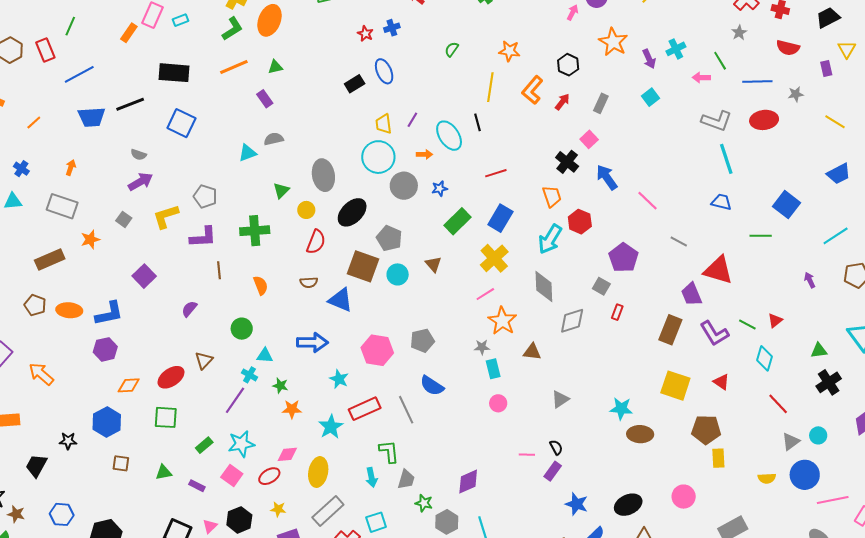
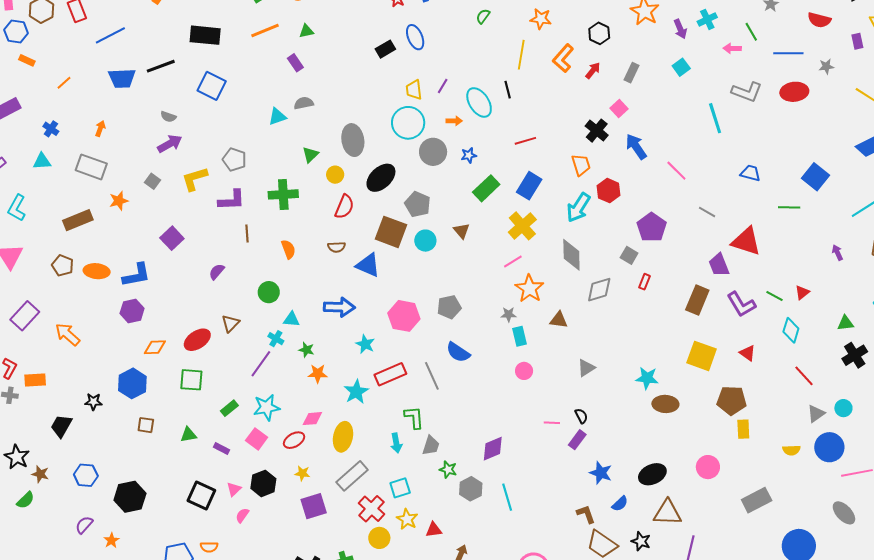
cyan line: (726, 159) -> (715, 118), moved

